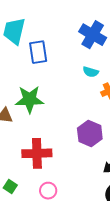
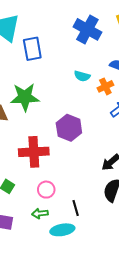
cyan semicircle: (91, 72) -> (82, 76), moved
purple hexagon: (90, 133) -> (69, 128), moved

